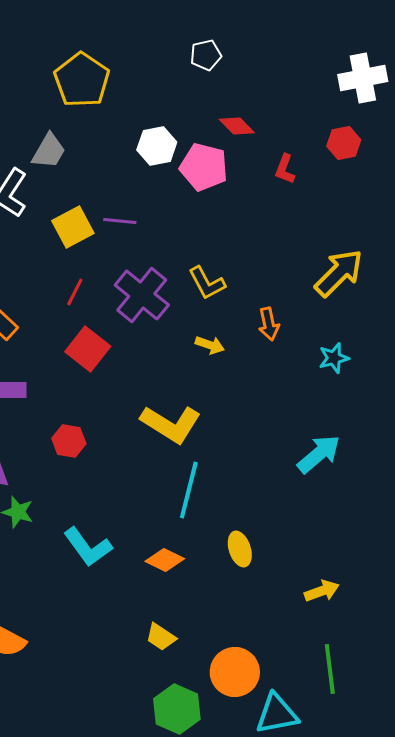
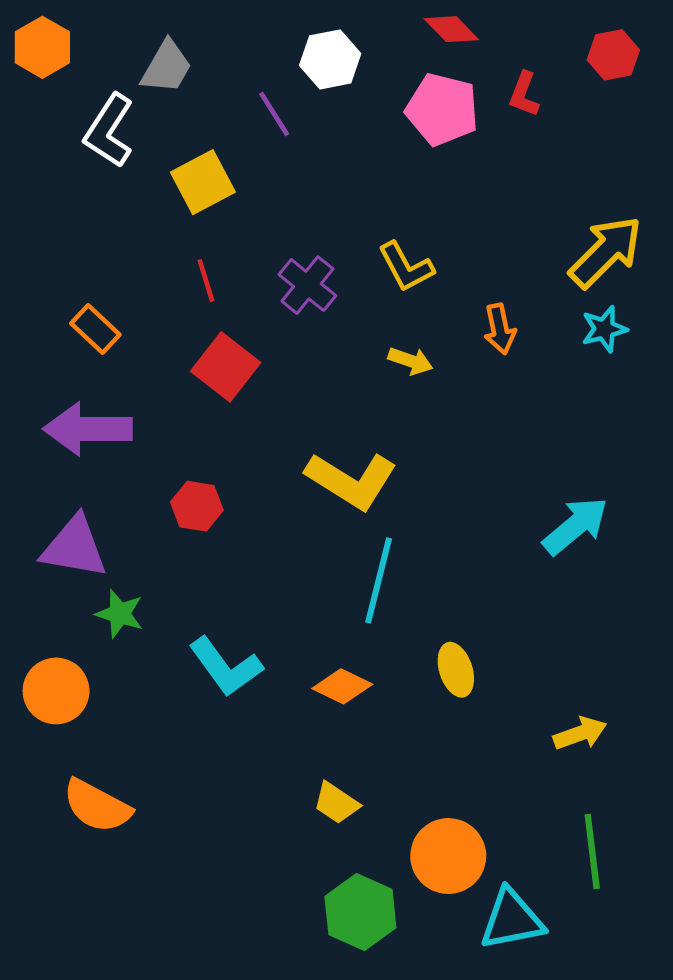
pink pentagon: (204, 167) -> (442, 109), moved
purple line: (120, 221) -> (274, 114), moved, turned 52
red line: (75, 292) -> (206, 281), turned -44
purple cross: (142, 295) -> (307, 285), size x0.7
cyan star: (334, 358) -> (604, 329), moved

